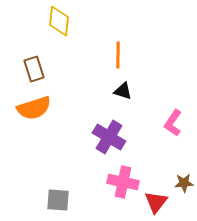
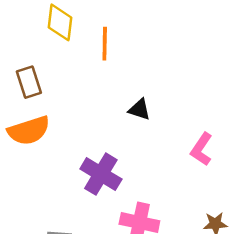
orange line: (118, 55) -> (105, 44), moved
purple cross: (109, 137) -> (101, 174), moved

